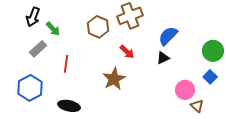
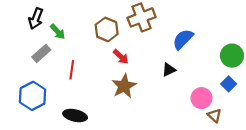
red arrow: (127, 52) -> (121, 57), moved
black triangle: (163, 58) -> (169, 70), moved

